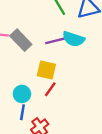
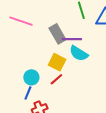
cyan semicircle: (74, 39) -> (79, 53), moved
gray rectangle: (21, 40) -> (57, 34), moved

